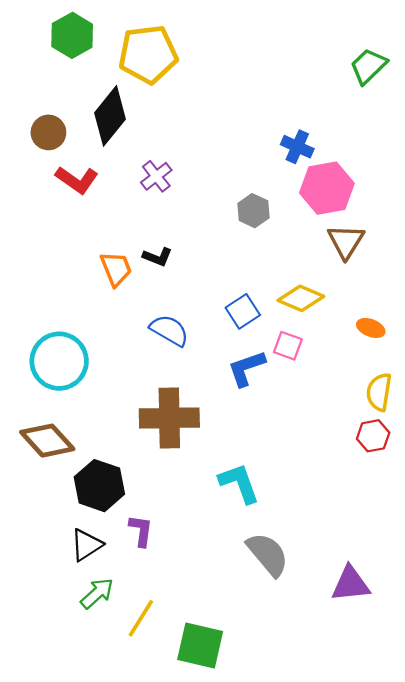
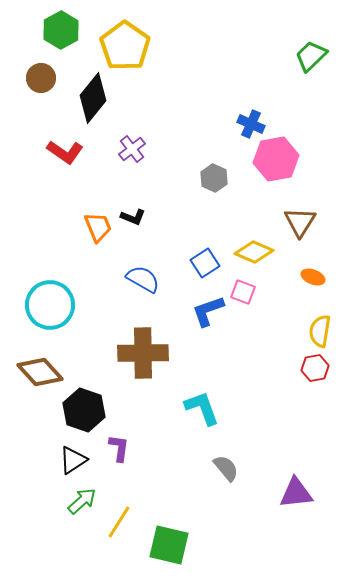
yellow pentagon: (148, 54) -> (125, 46), turned -30
brown circle: (48, 132) -> (41, 78), moved
brown triangle: (346, 241) -> (300, 222), moved
gray semicircle: (268, 554) -> (226, 468), size x0.7

